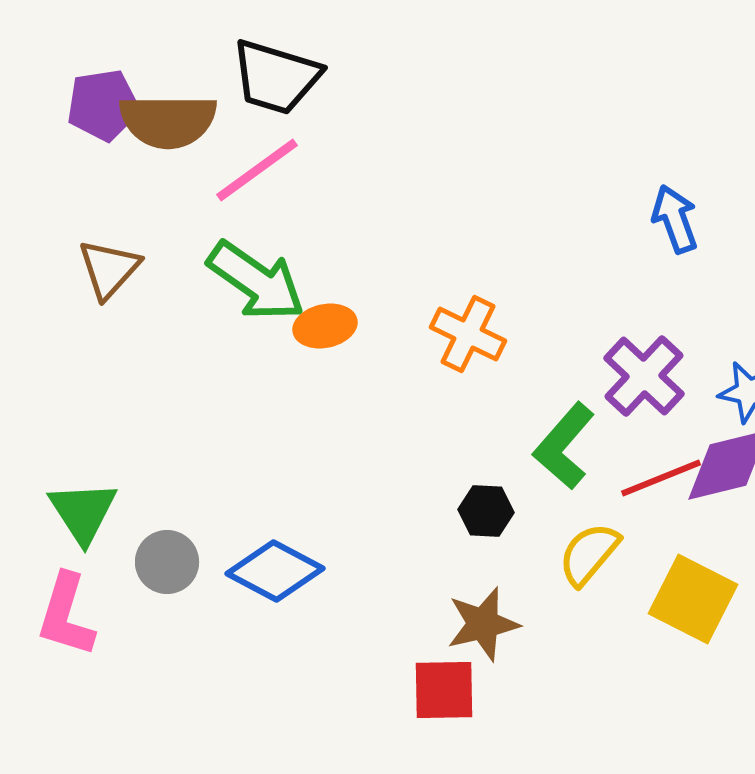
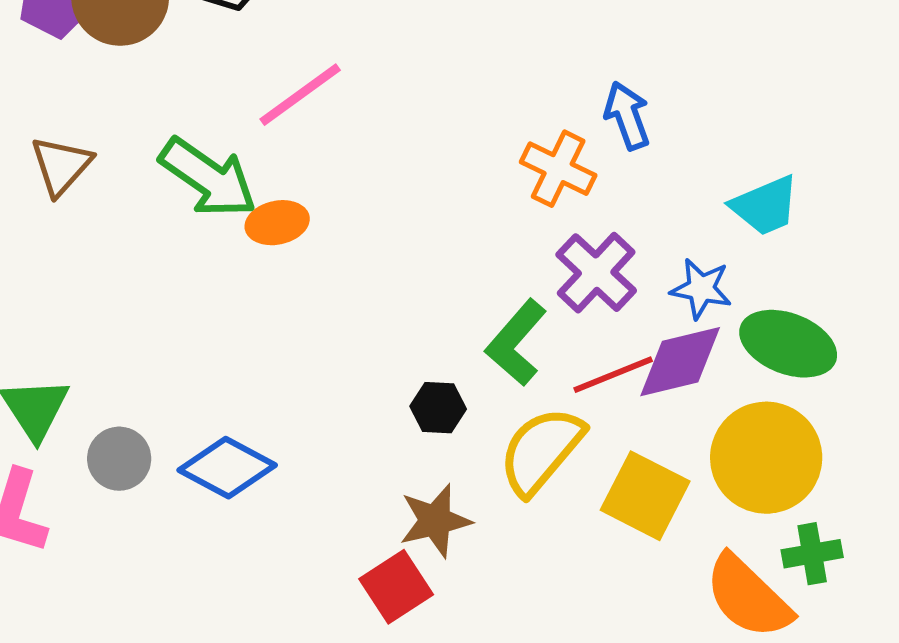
pink line: (257, 170) -> (300, 95), moved
orange cross: (468, 334) -> (558, 169), moved
yellow semicircle: (589, 554) -> (541, 451), size x1.4
red square: (444, 690) -> (396, 587), turned -32

